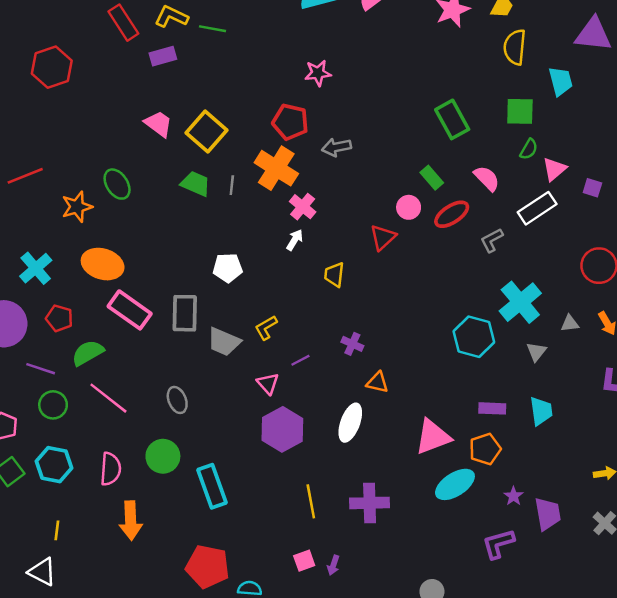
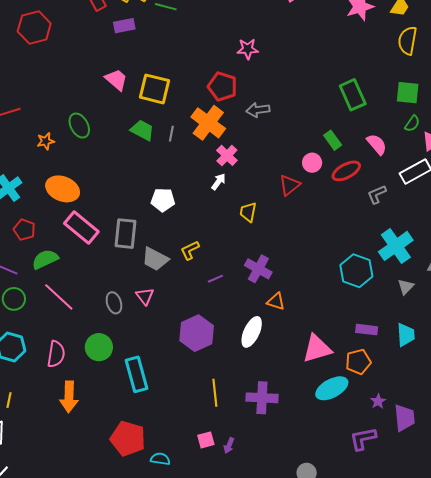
yellow square: (207, 131) -> (155, 89), turned -32
orange star: (77, 207) -> (46, 141), size x0.7
purple cross: (352, 344) -> (258, 269), size x1.5
pink triangle: (268, 383) -> (145, 296), moved

